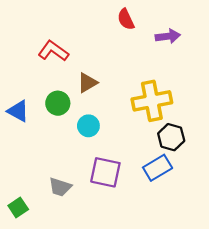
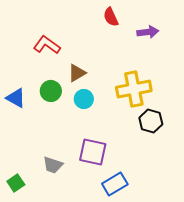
cyan circle: (88, 126) -> (84, 99), moved
blue rectangle: (158, 168) -> (115, 184), moved

